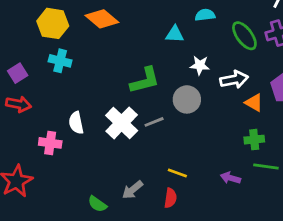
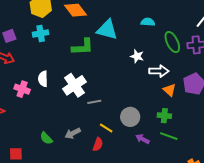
cyan triangle: (175, 34) -> (107, 30), moved, size x1.6
cyan cross: (60, 61) -> (41, 33), turned -35
green L-shape: (145, 80) -> (83, 47), moved
gray circle: (187, 99) -> (130, 117), moved
gray line: (154, 122) -> (94, 102), moved

